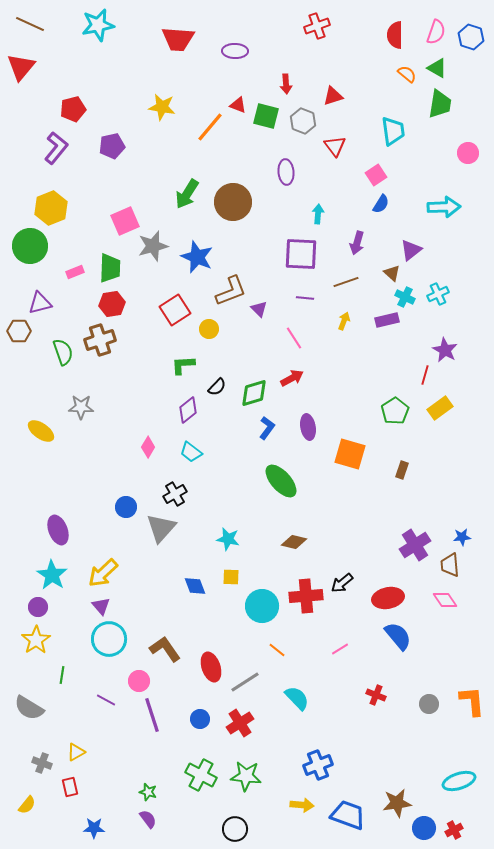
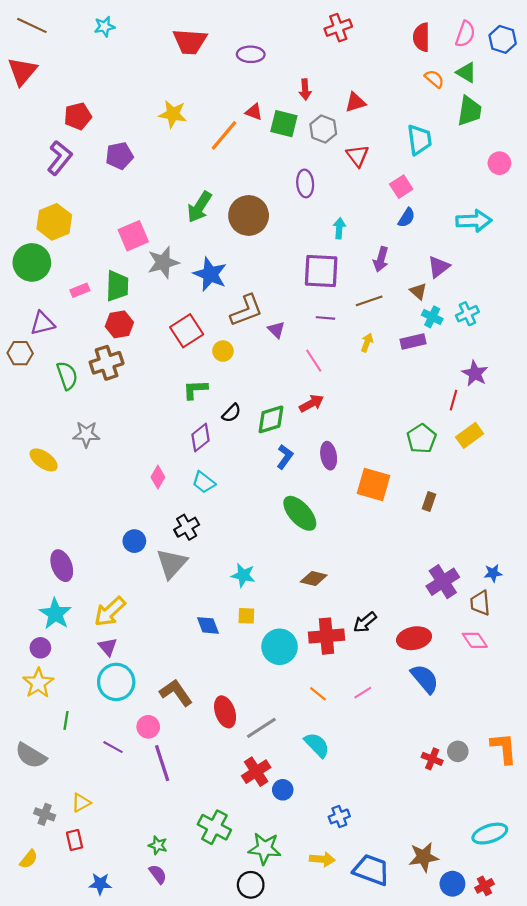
cyan star: (98, 25) -> (104, 27), size x0.6
orange line: (277, 650) -> (318, 694), moved
red cross: (376, 695) -> (432, 759), moved
blue circle: (200, 719) -> (283, 790), moved
blue cross: (318, 765) -> (339, 816), size x0.7
green star: (246, 776) -> (265, 849), moved

